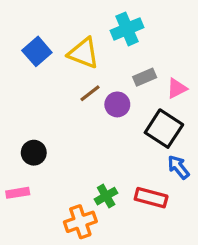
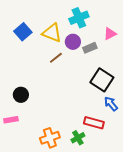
pink triangle: (177, 88) -> (110, 34), moved
purple circle: (117, 104) -> (73, 42), moved
green cross: (106, 196) -> (78, 138), moved

